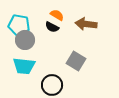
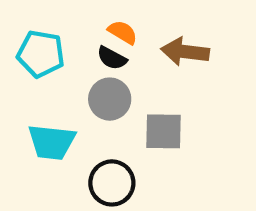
gray circle: (25, 40) -> (110, 99), moved
gray square: (76, 61) -> (164, 131), turned -30

